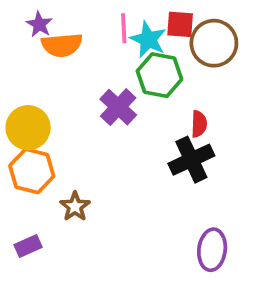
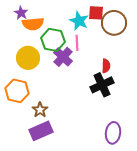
pink line: (124, 28) -> (77, 43), moved
green hexagon: (159, 75) -> (53, 40), moved
yellow circle: (28, 128) -> (28, 58), moved
purple rectangle: (28, 246) -> (41, 131), moved, size x1.6

